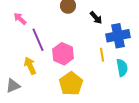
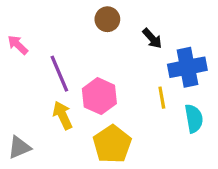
pink arrow: (20, 19) -> (18, 45), moved
yellow arrow: (30, 66) -> (63, 115), moved

